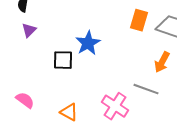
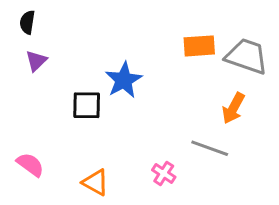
orange rectangle: (139, 20) -> (199, 46), turned 70
pink cross: (115, 106) -> (164, 173), size x0.6

